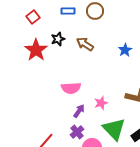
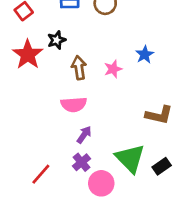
brown arrow: (85, 44) -> (79, 68), moved, turned 48
pink star: (101, 103) -> (113, 69), moved

